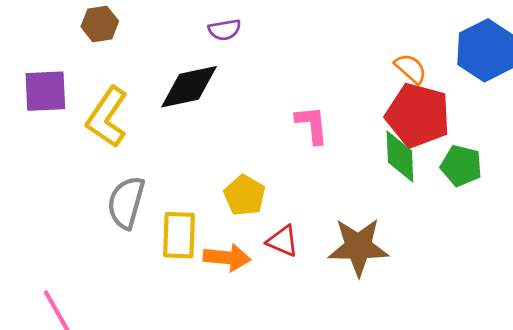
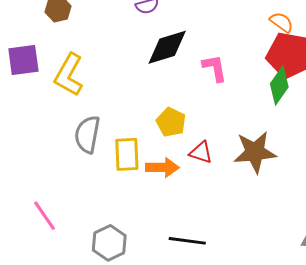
black diamond: (189, 87) -> (167, 47), moved
green diamond: (400, 157) -> (279, 85), turned 42

